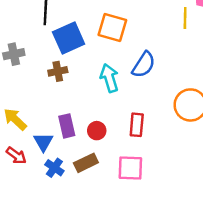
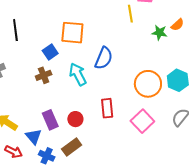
blue square: (69, 38) -> (50, 52), moved, size x0.6
brown cross: (58, 71) -> (44, 75), moved
pink square: (130, 168) -> (142, 121), moved, turned -35

